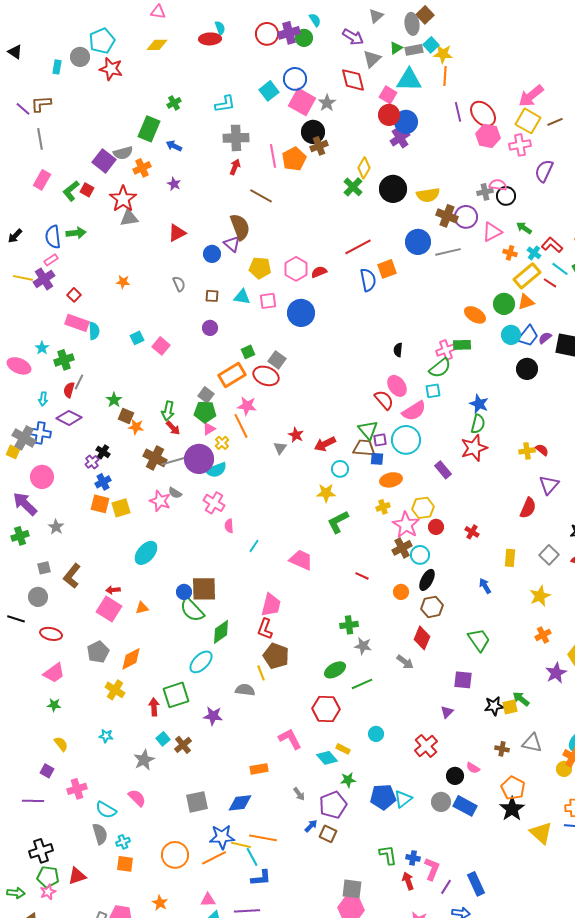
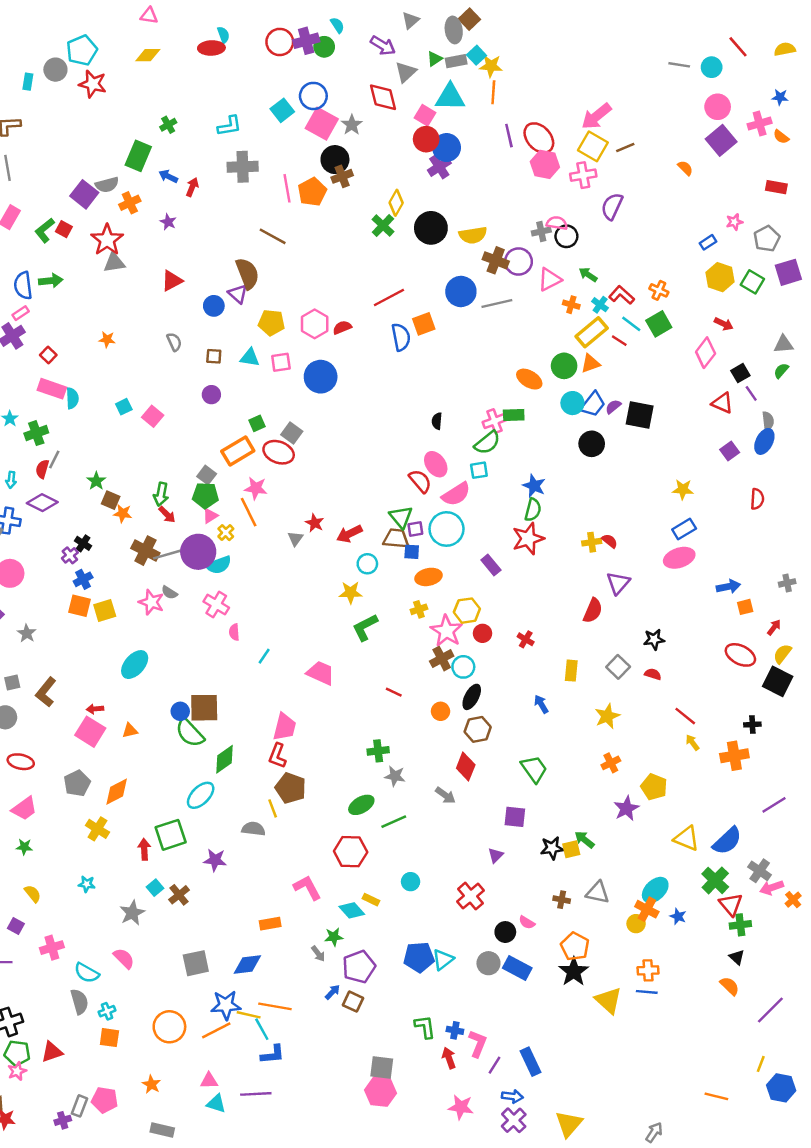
red arrow: (235, 167) -> (192, 187), moved
green star: (348, 780) -> (334, 937), moved

